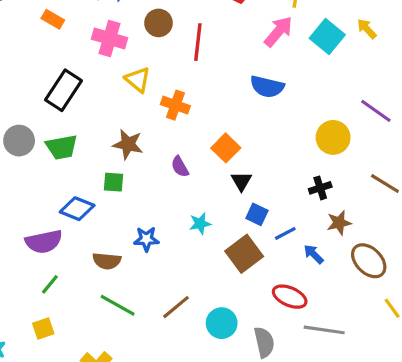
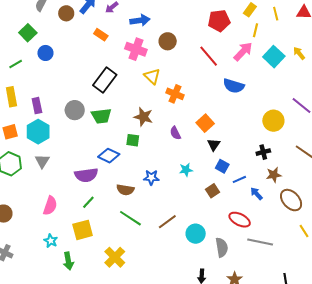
red line: (198, 42) -> (209, 56), moved, turned -50
brown square: (244, 254) -> (213, 191), size x0.6
yellow square: (43, 328) -> (83, 230), size x1.5

